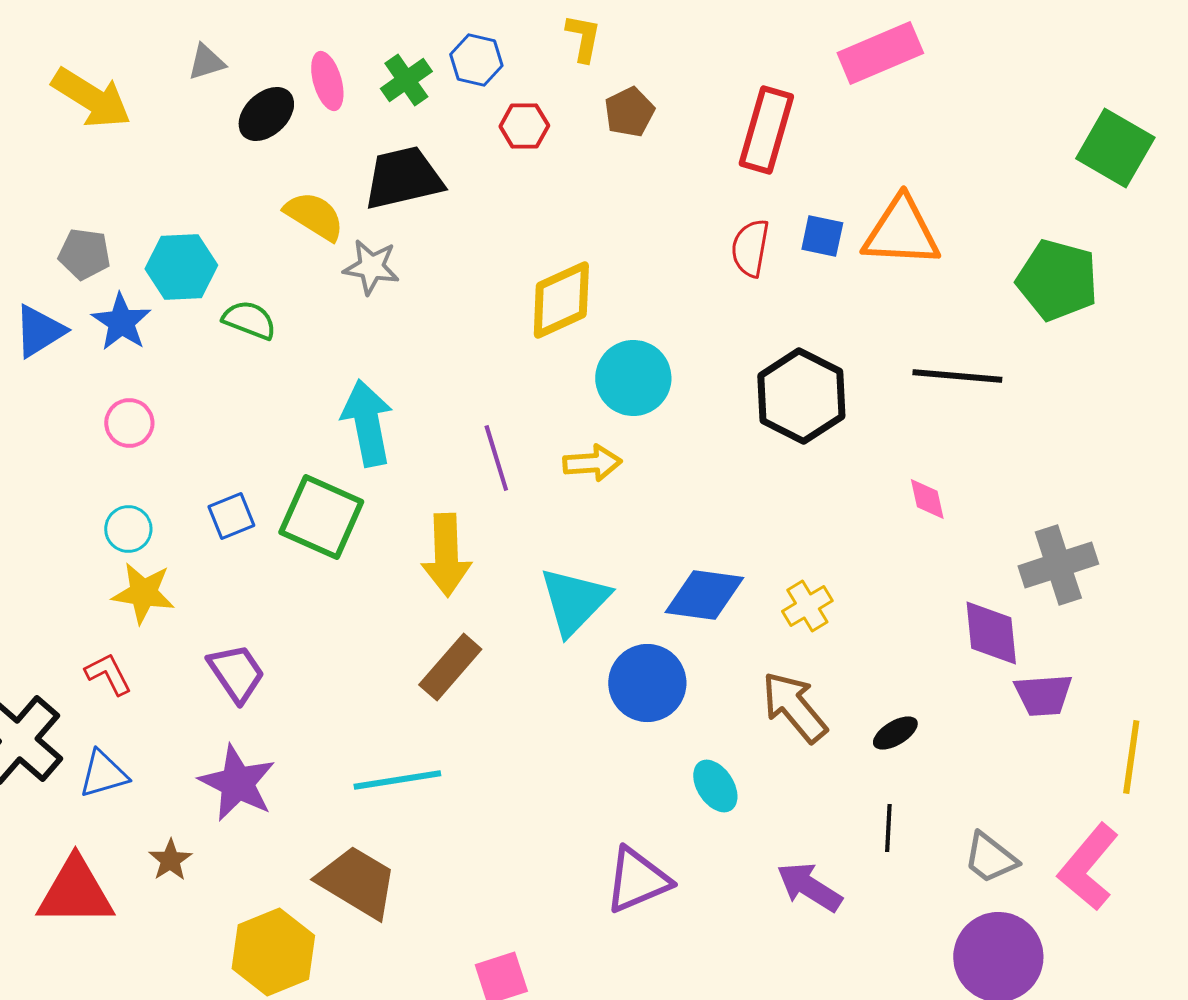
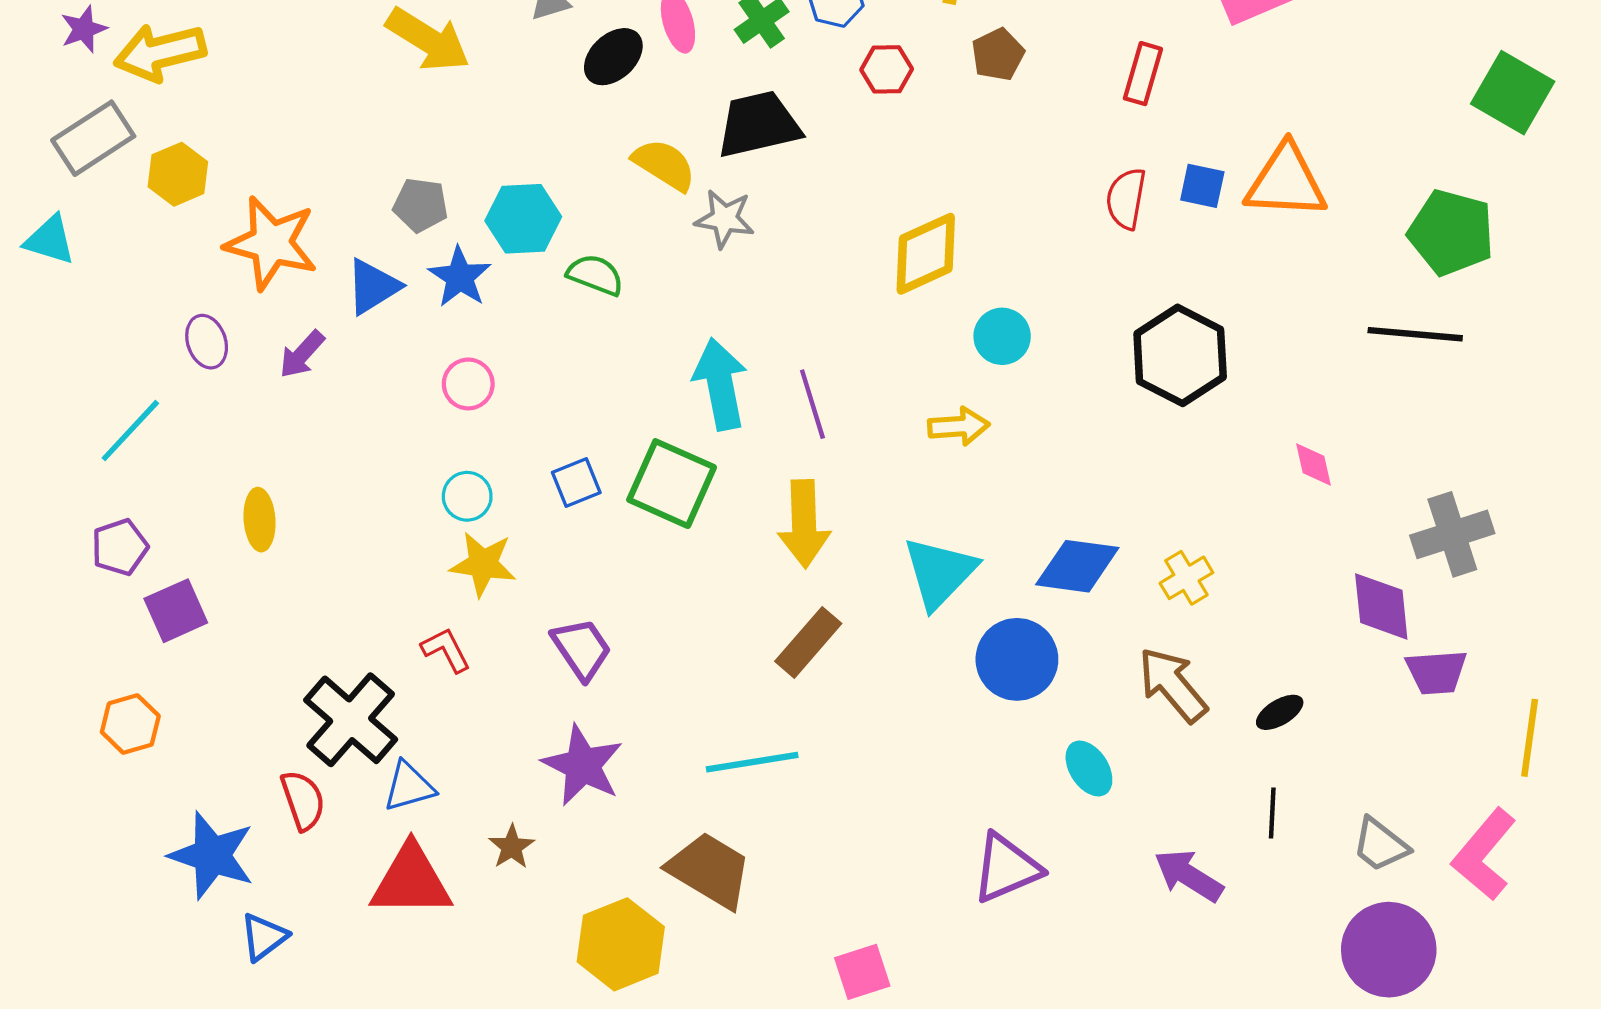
red rectangle: (766, 130) -> (1143, 74), size x0.7
black line: (957, 376) -> (1415, 334), moved
cyan circle: (633, 378) -> (1002, 336), size x0.7
purple line: (496, 458) -> (812, 404), moved
blue triangle: (103, 774) -> (409, 787), moved

